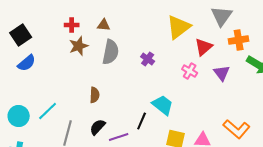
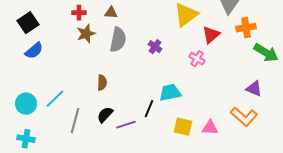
purple triangle: (222, 73) -> (254, 89), moved, turned -30
cyan trapezoid: (163, 105) -> (170, 93), turned -50

